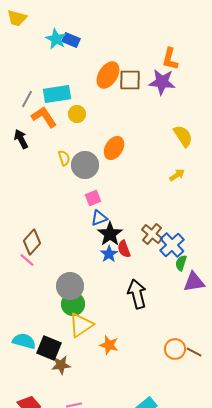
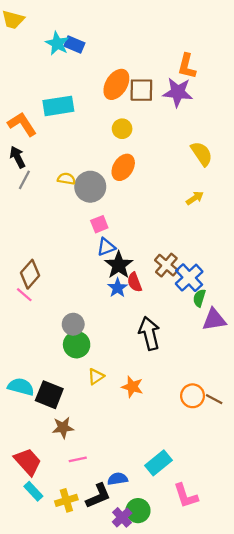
gray line: (27, 99) -> (24, 180), moved
yellow circle: (77, 114) -> (122, 129), moved
orange L-shape: (44, 117) -> (22, 124), moved
yellow semicircle: (64, 158) -> (66, 179), turned -63
gray circle: (70, 286) -> (73, 324), size x0.7
yellow triangle: (81, 325) -> (96, 376), moved, size x0.6
orange star: (109, 345) -> (132, 387), moved
brown star: (61, 365) -> (63, 428), moved

